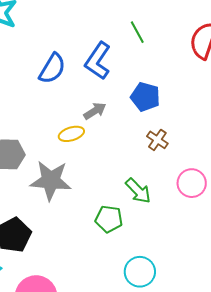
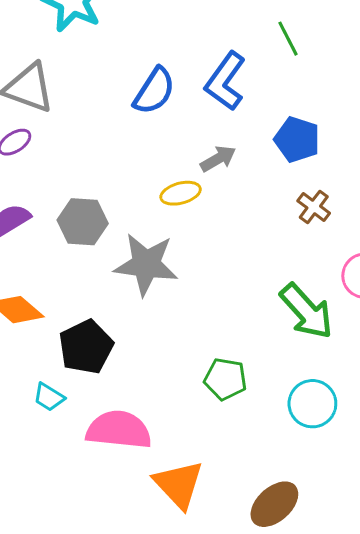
green arrow: (138, 191) -> (307, 311), moved, size x1.4
green pentagon: (109, 219) -> (225, 379), moved
cyan circle: (140, 272) -> (312, 404), moved

